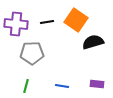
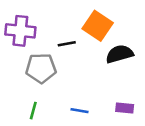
black line: (47, 22) -> (67, 44), moved

